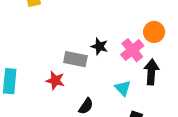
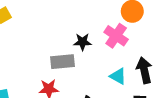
black arrow: (151, 72) -> (144, 70), moved

